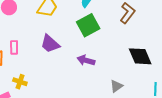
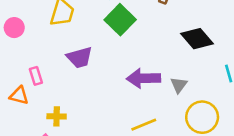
purple trapezoid: (50, 44) -> (79, 57), turned -40
purple arrow: (86, 60) -> (143, 78), moved, size x1.4

